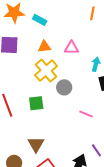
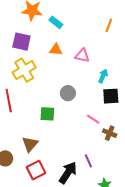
yellow cross: (46, 71) -> (24, 70), moved
green square: (36, 103) -> (47, 114), moved
pink line: (86, 114) -> (93, 119), moved

